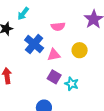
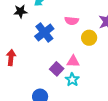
yellow circle: (80, 50) -> (89, 38), moved
pink triangle: (54, 55) -> (73, 61), moved

